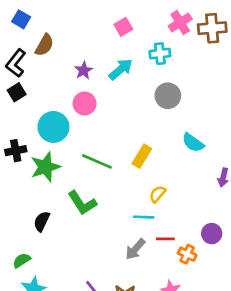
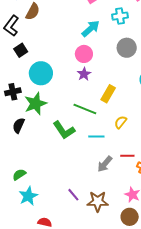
purple star: (84, 70) -> (84, 74), moved
black square: (17, 92) -> (21, 50), moved
pink circle: (85, 103) -> (84, 54), moved
green line: (97, 161) -> (85, 109), moved
cyan line: (144, 217) -> (96, 136), moved
black semicircle: (42, 221) -> (19, 125), moved

